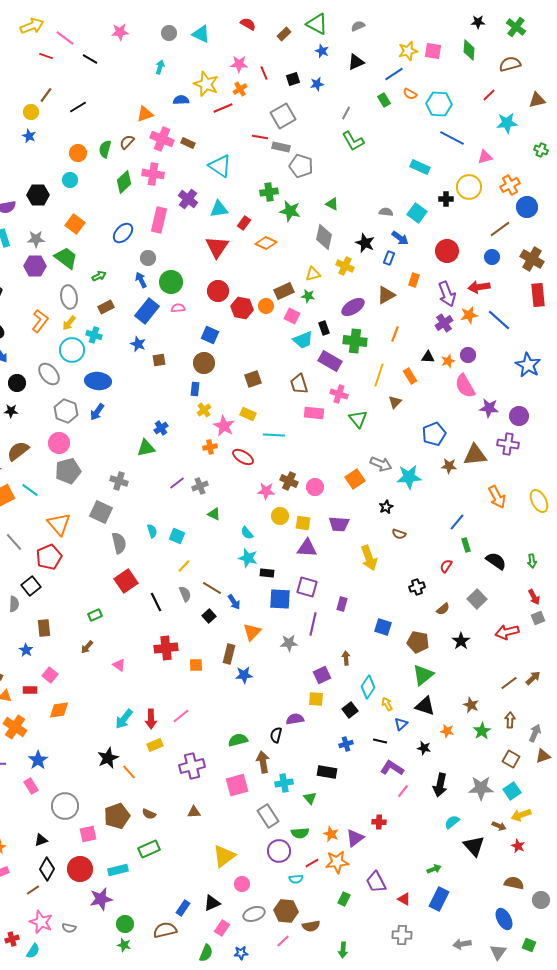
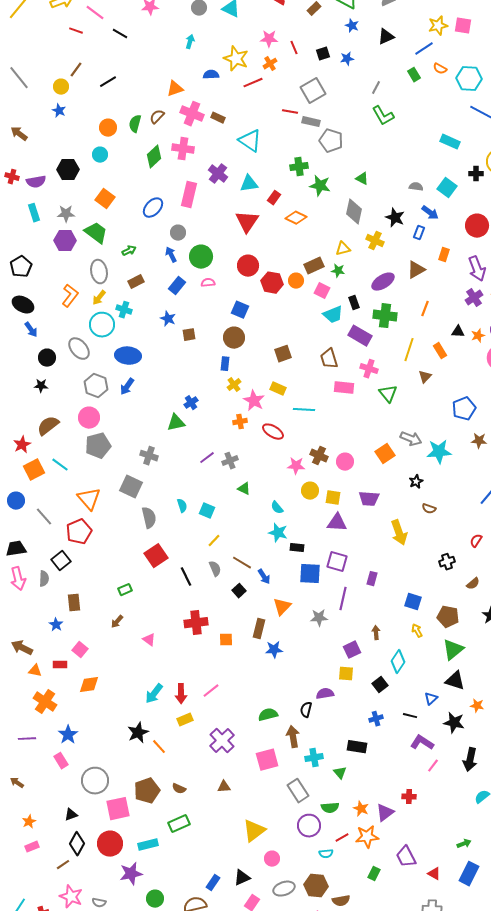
blue rectangle: (147, 311) -> (177, 286), size x0.7
yellow arrow: (387, 704) -> (417, 631), moved
black star: (424, 748) -> (454, 723), size x1.5
purple cross: (192, 766) -> (222, 741), turned -30
pink square: (88, 834) -> (118, 809), size x1.4

